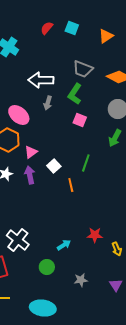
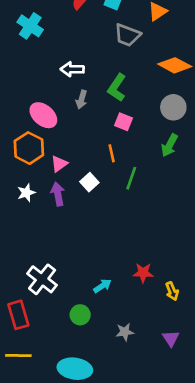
gray trapezoid: (83, 69) -> (127, 35), moved
white arrow: (41, 80) -> (72, 69), size x0.7
orange line: (71, 185) -> (112, 153), moved

